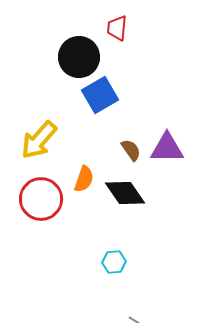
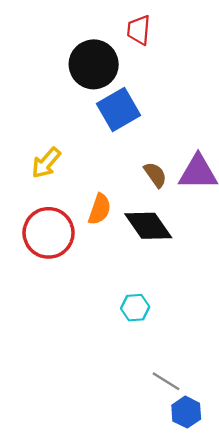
yellow arrow: (39, 140) -> (46, 163), size x0.7

